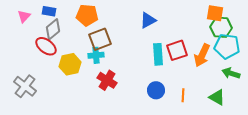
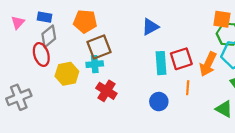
red ellipse: (46, 46) -> (41, 55), turned 35
gray cross: (25, 86) -> (19, 97), turned 30
orange line: (183, 95) -> (188, 88), moved

